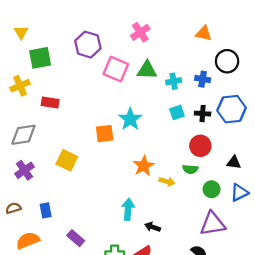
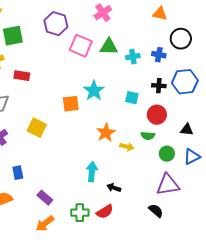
cyan square: (177, 112) -> (132, 98), moved, turned 32

